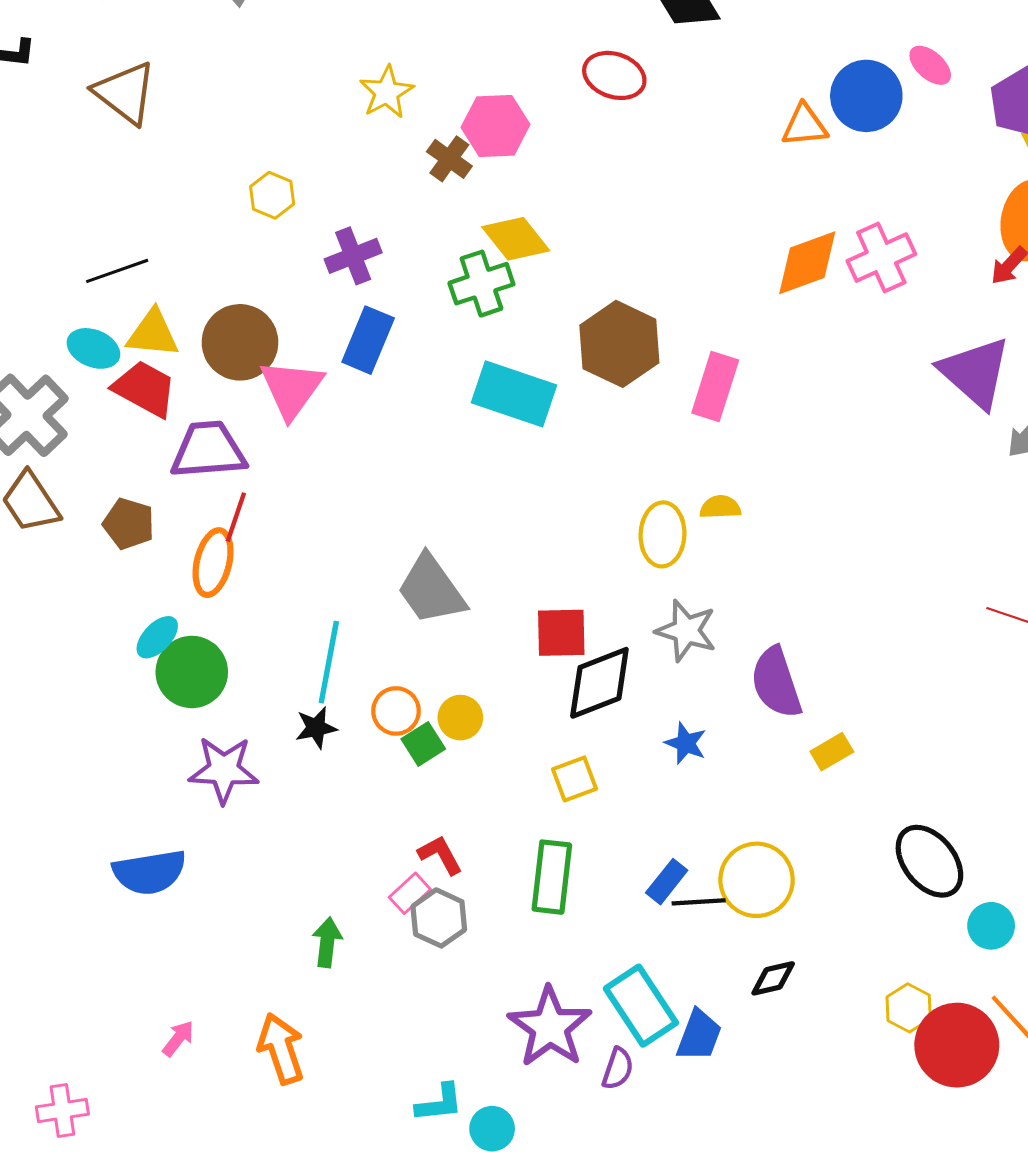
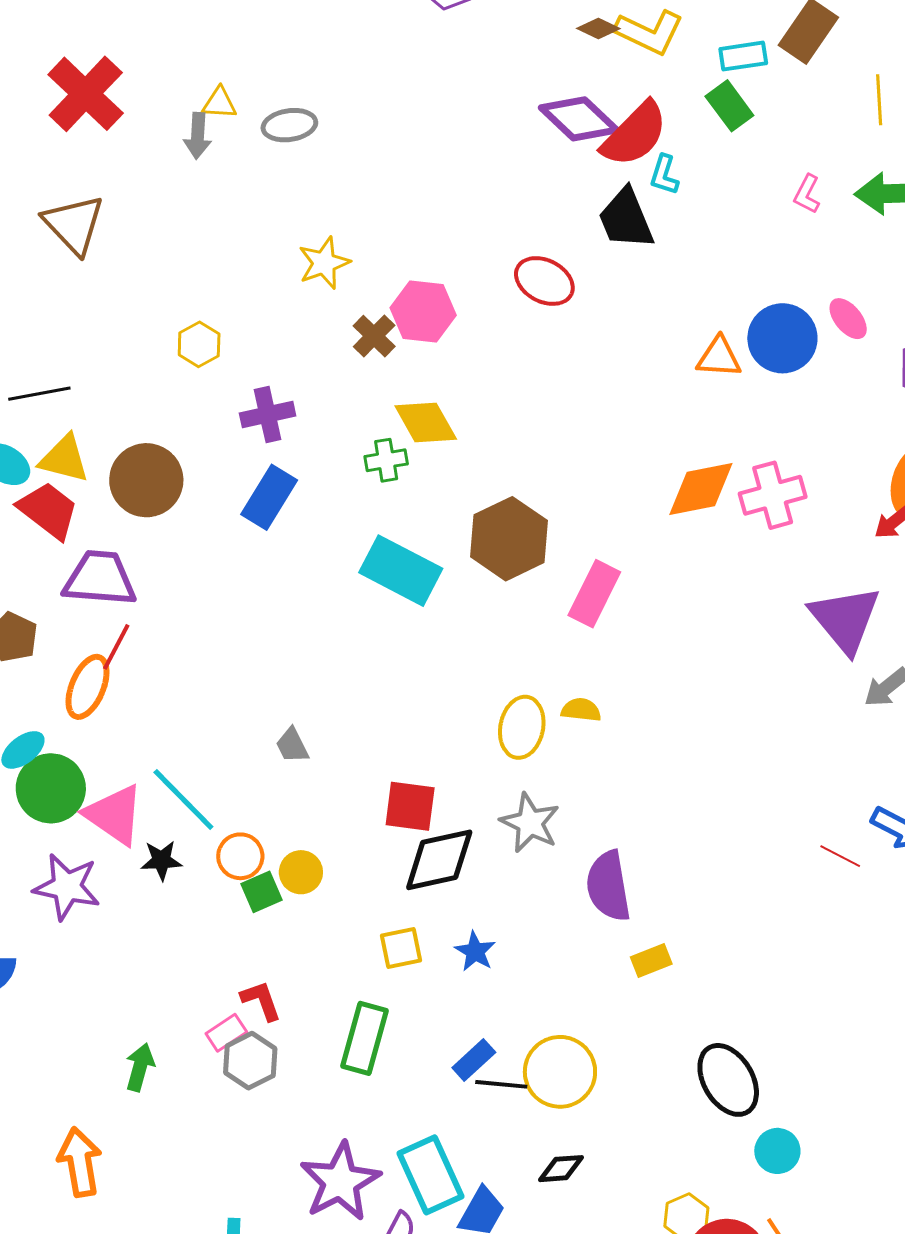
green cross: (481, 284) -> (386, 460), size x0.7
pink triangle: (292, 389) -> (114, 815), moved, turned -40
gray trapezoid: (431, 590) -> (292, 745), size x0.5
cyan line: (329, 662) -> (183, 799), turned -64
blue star: (686, 743) -> (475, 951), moved

